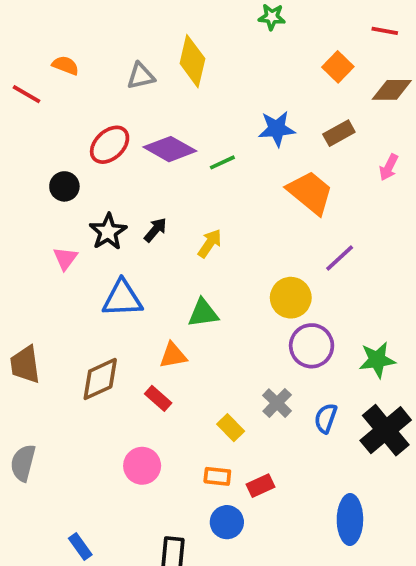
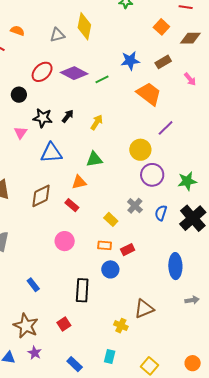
pink arrow: (389, 167) -> (190, 79), turned -64
black star: (108, 232) -> (43, 118), turned -30

